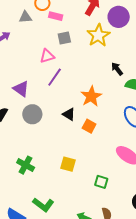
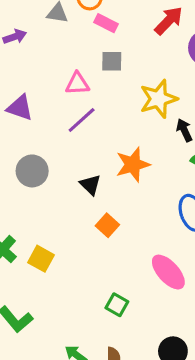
yellow star: (98, 35) -> (158, 99), moved
purple triangle: (21, 89) -> (20, 108), moved, turned -30
orange square: (89, 126) -> (107, 225), moved
yellow square: (68, 164) -> (41, 259), moved

